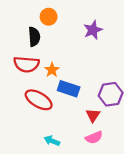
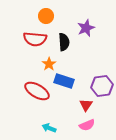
black semicircle: (34, 37) -> (64, 42), moved
red semicircle: (26, 64) -> (35, 39), moved

